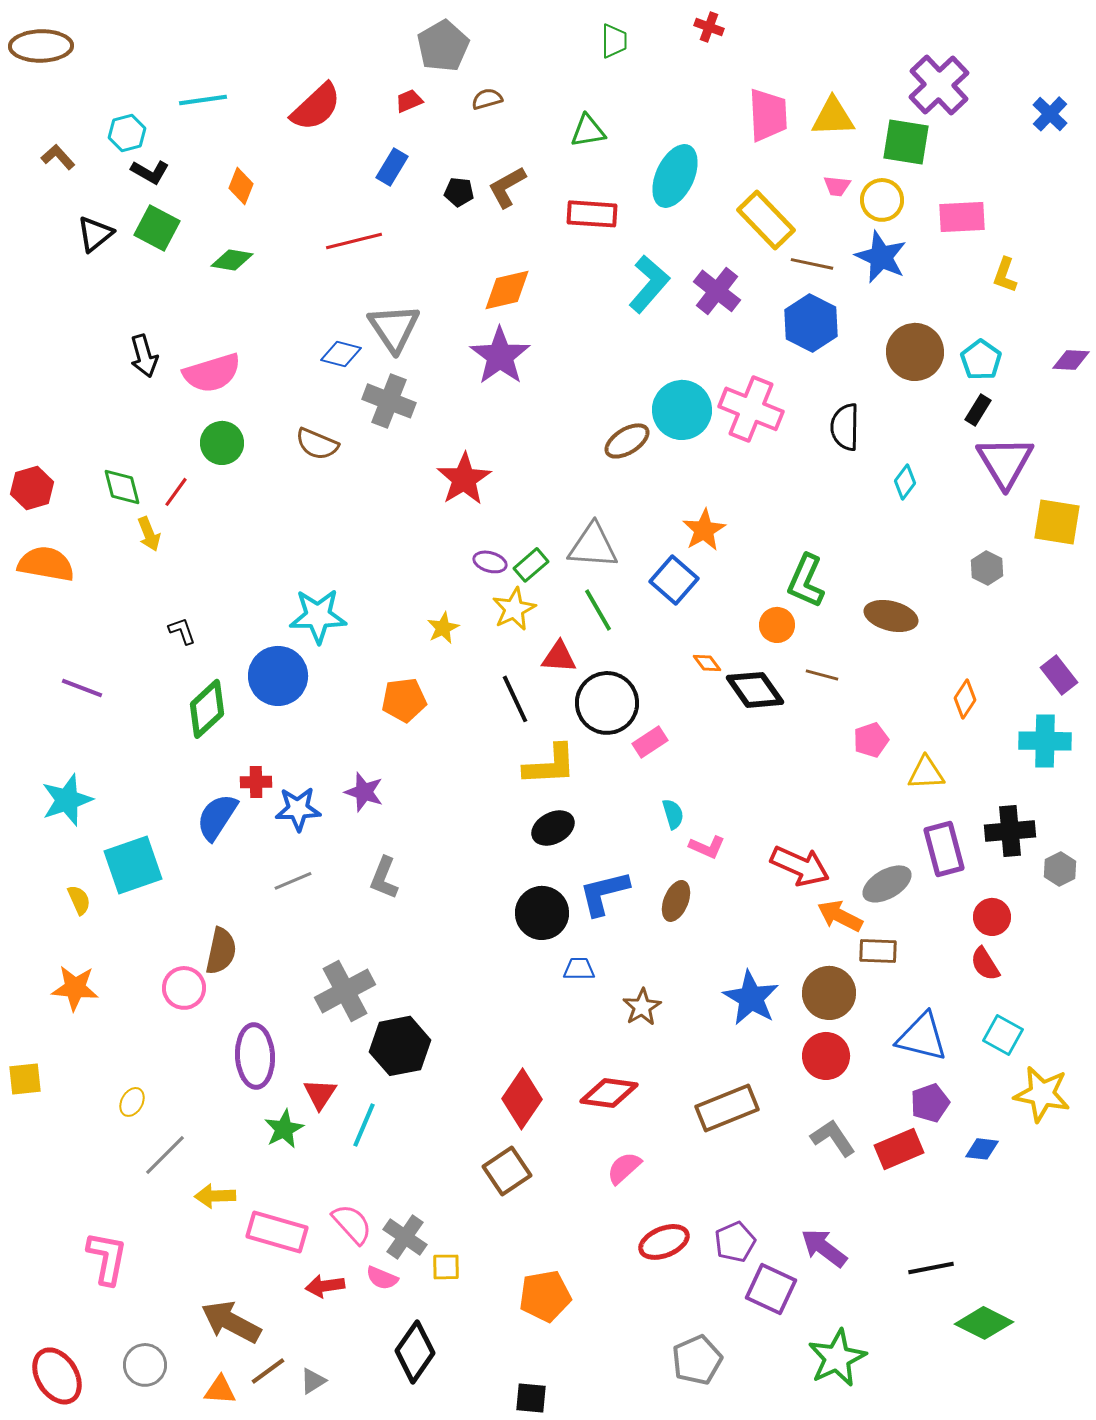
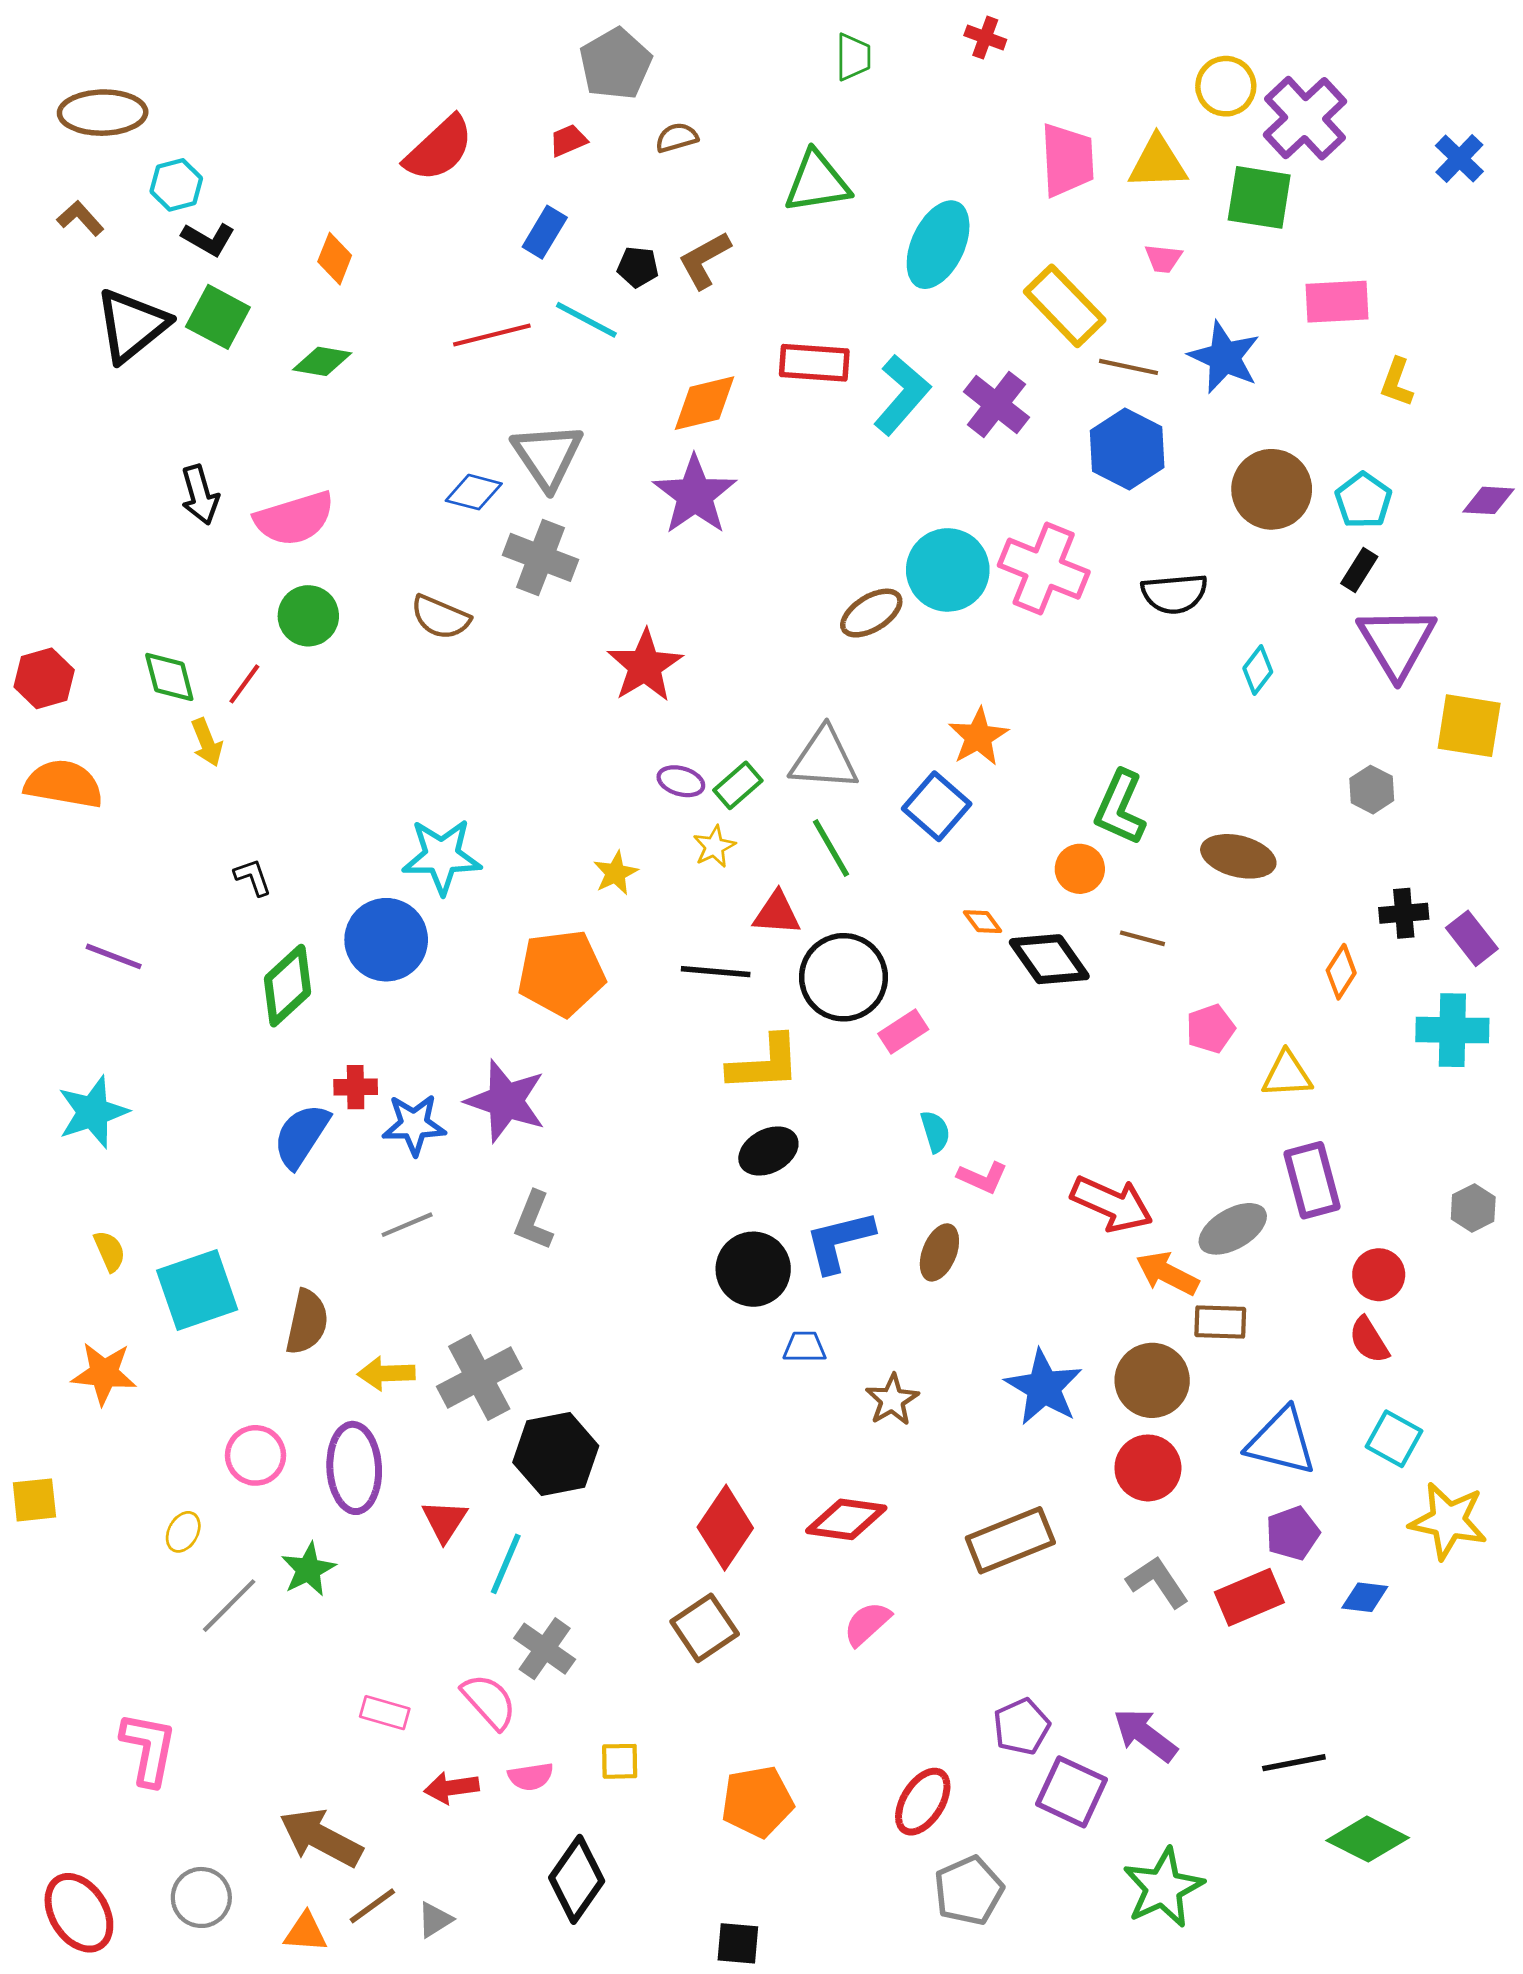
brown ellipse: (41, 46) -> (103, 113), moved
cyan line: (203, 100) -> (586, 320), moved, turned 36
green triangle: (588, 131) -> (817, 182), size x1.4
yellow circle: (882, 200) -> (1226, 86), moved
red rectangle: (592, 214) -> (814, 363), moved
black triangle: (95, 234) -> (132, 325), size x1.5
black semicircle: (845, 427) -> (1174, 594), turned -96
yellow star: (514, 609) -> (714, 847), size x0.7
black line: (515, 699) -> (716, 972), turned -60
orange pentagon: (404, 700) -> (561, 973), size x1.4
purple star: (364, 792) -> (506, 1101), size x1.5
black cross: (1010, 831) -> (1404, 913), moved, size x0.7
cyan square: (133, 865) -> (197, 1290), moved
pink circle: (184, 988) -> (256, 1455), moved
green star: (284, 1129) -> (308, 1569), moved
yellow arrow: (215, 1196) -> (386, 1373), moved
pink rectangle: (277, 1232) -> (385, 1713), size x0.6
gray cross: (405, 1237) -> (545, 1649), moved
red ellipse: (664, 1242) -> (923, 1802), moved, turned -36
pink semicircle: (382, 1278) -> (531, 1777), turned -32

